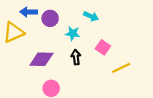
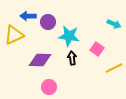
cyan arrow: (91, 16) -> (114, 24), moved
cyan star: (73, 33) -> (69, 36), size x1.5

